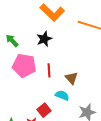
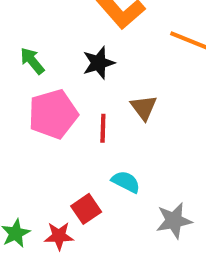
pink pentagon: (24, 66) -> (53, 114), turned -30
brown triangle: (71, 78) -> (144, 107), moved

